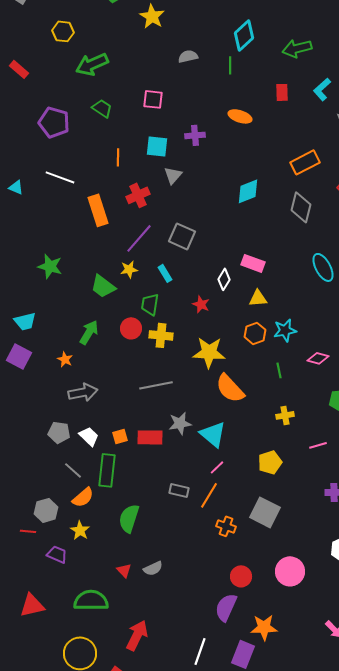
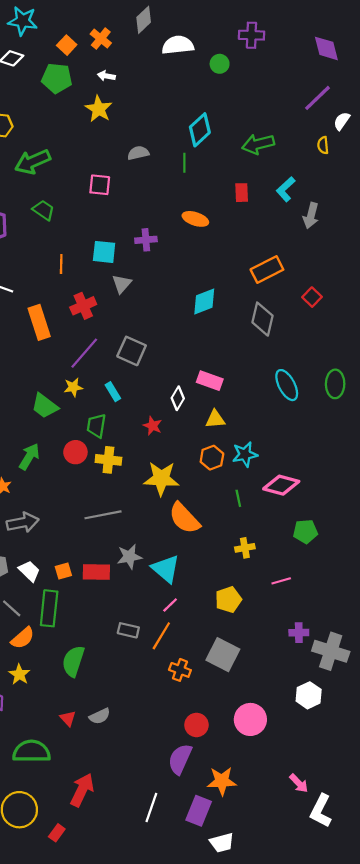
pink square: (153, 99) -> (100, 185), moved
pink diamond: (318, 358) -> (281, 485), size x1.5

